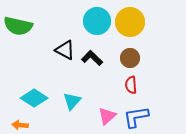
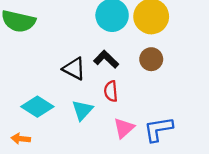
black triangle: (65, 50) -> (74, 69), moved
red semicircle: (131, 85) -> (111, 91), moved

